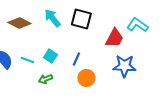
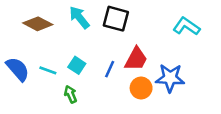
red trapezoid: (114, 38) -> (136, 59), moved
orange circle: (86, 78) -> (141, 88), moved
green arrow: (45, 79) -> (71, 94), turned 88

